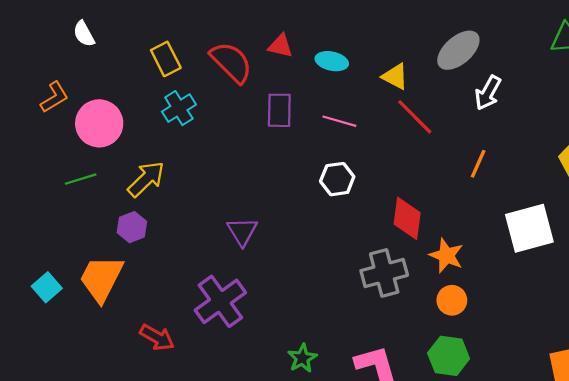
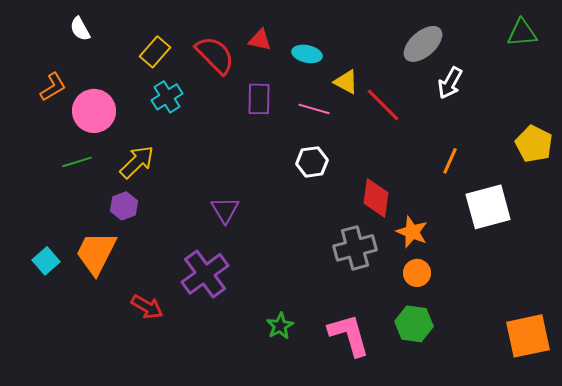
yellow rectangle: (166, 59) -> (155, 52), turned 68
yellow triangle: (395, 76) -> (346, 82), moved
orange line: (478, 164) -> (450, 161), moved

